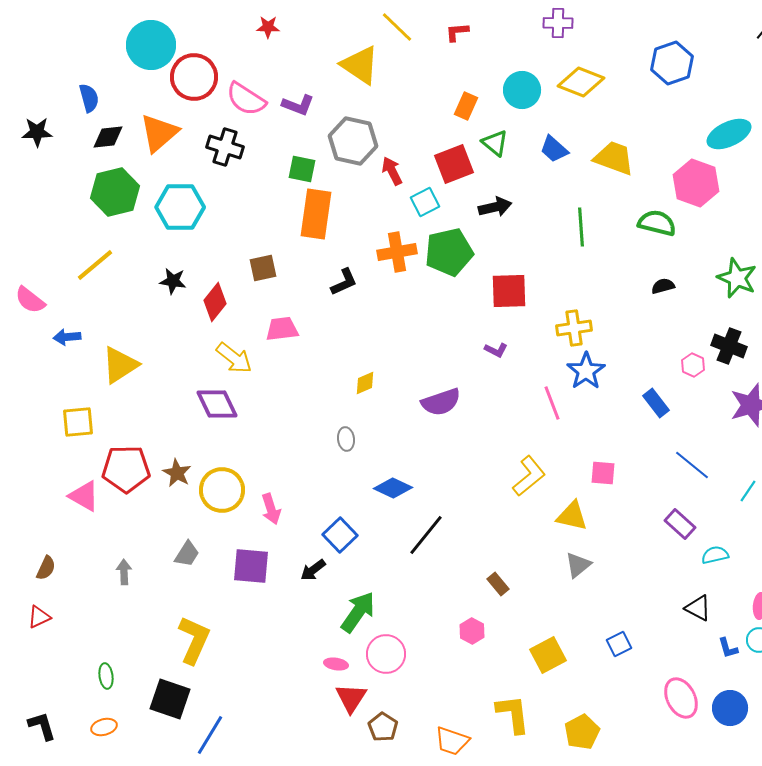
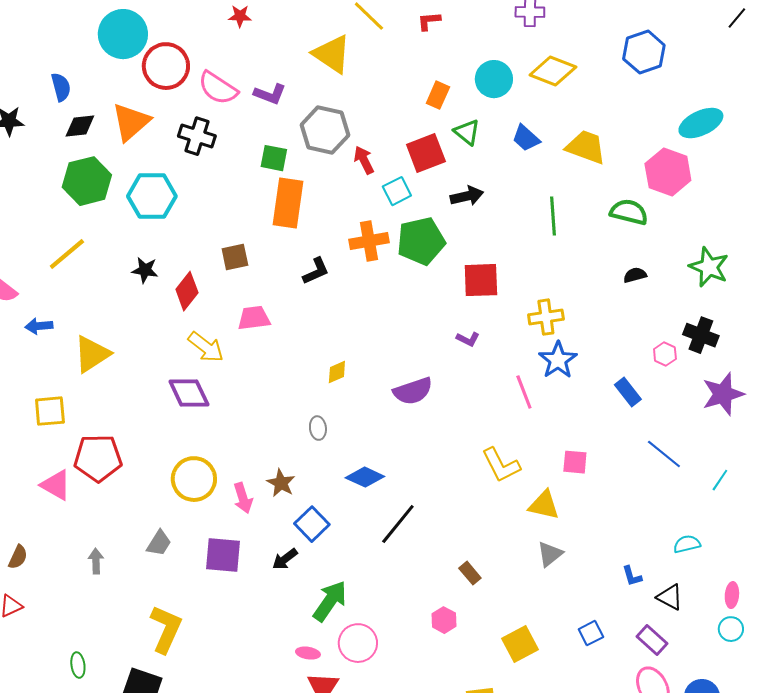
brown star: (177, 473) -> (281, 483), moved
yellow L-shape: (529, 476) -> (501, 465), turned 102
purple rectangle: (680, 524) -> (652, 640), moved
blue L-shape: (728, 648) -> (632, 576), moved

